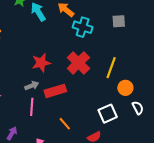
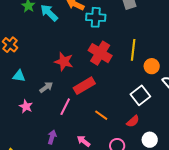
red star: (41, 63) -> (64, 62), turned -30
gray arrow: (32, 86) -> (46, 87), moved
pink line: (32, 107) -> (65, 107), turned 36

